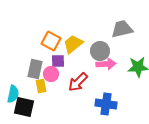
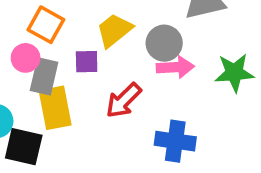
orange square: (51, 41) -> (46, 25), moved
pink circle: (51, 74) -> (26, 58), moved
yellow rectangle: (41, 86) -> (55, 108), size x1.6

